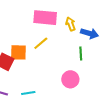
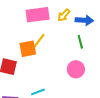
yellow arrow: (71, 24) -> (64, 15), turned -104
orange square: (18, 52) -> (28, 49), moved

